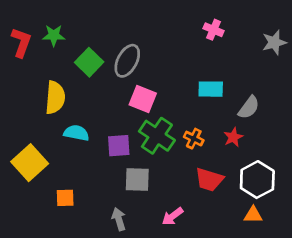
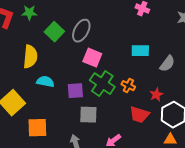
red star: (233, 137) -> (156, 95), moved
orange square: (65, 198) -> (37, 128), size x1.5

